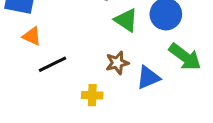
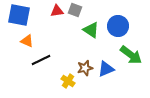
brown star: (117, 63) -> (85, 68), moved
yellow cross: (92, 95) -> (68, 81), turned 32

